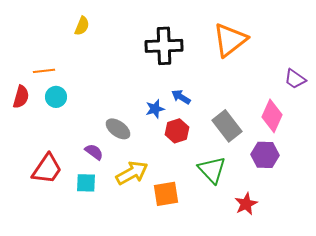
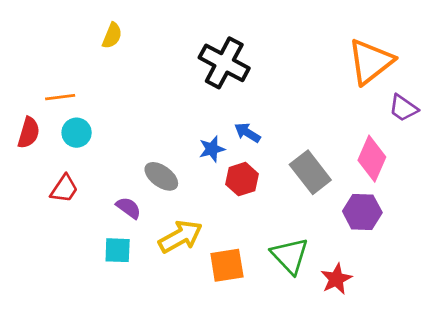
orange triangle: (230, 40) -> (371, 62), moved
black cross: (164, 46) -> (224, 63), turned 30
red trapezoid: (47, 169) -> (64, 189), moved, size x0.7
green triangle: (212, 170) -> (290, 256), moved

